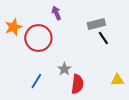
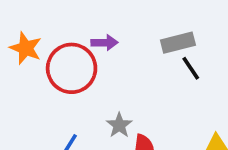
purple arrow: (56, 13) -> (105, 43), moved, turned 112
orange star: (13, 27) -> (26, 48), turned -30

